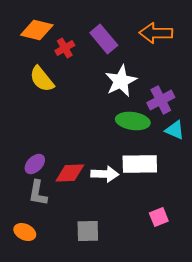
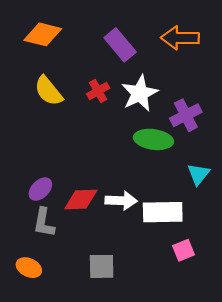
red cross: (65, 48) -> (98, 91), moved
cyan triangle: (175, 130) -> (199, 174), moved, turned 45
white rectangle: (140, 164) -> (163, 212), moved

